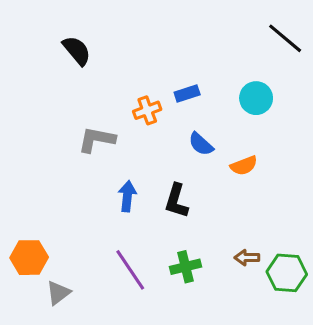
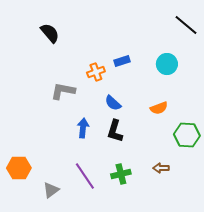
blue semicircle: (201, 144) -> (113, 103), moved
green hexagon: (287, 273) -> (187, 135), moved
gray triangle: (58, 293) -> (51, 190), moved

